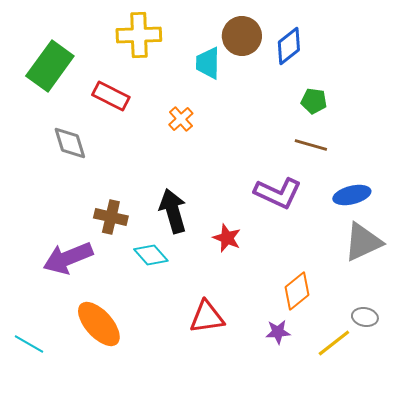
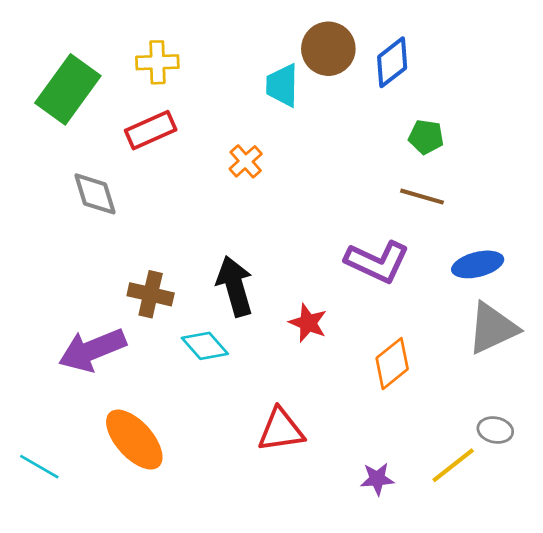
yellow cross: (139, 35) -> (157, 62), moved, size x0.7
red rectangle: (111, 96) -> (151, 130), turned -51
orange diamond: (297, 291) -> (392, 364), moved
purple star: (278, 332) -> (377, 479), moved

